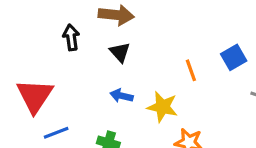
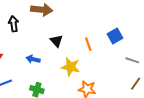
black triangle: (120, 52) -> (56, 41), moved
blue arrow: (122, 96) -> (33, 59), moved

